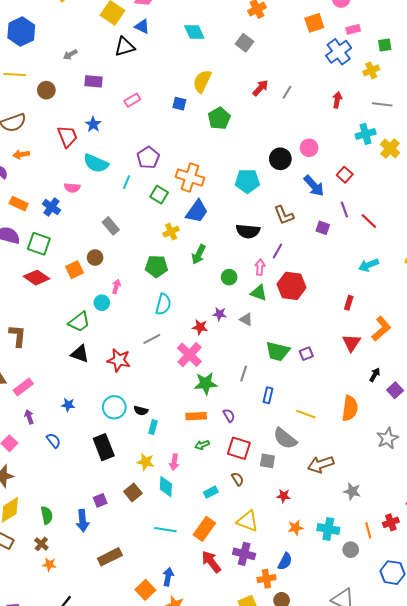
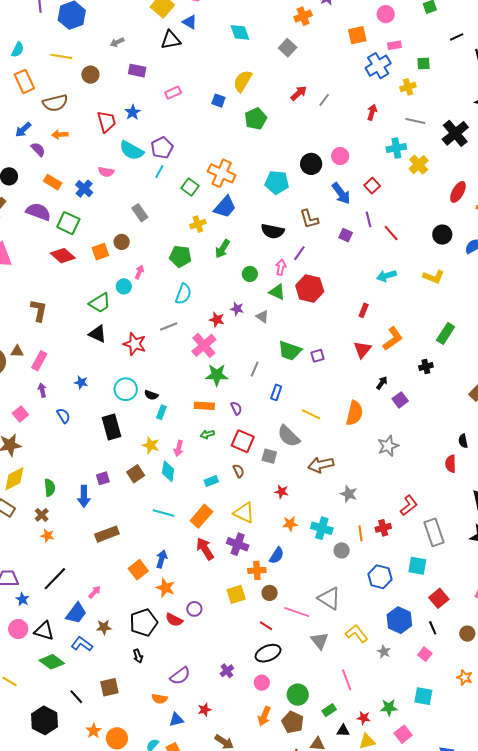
purple pentagon: (148, 158) -> (162, 148), moved
pink rectangle: (23, 387) -> (39, 361), turned -30

